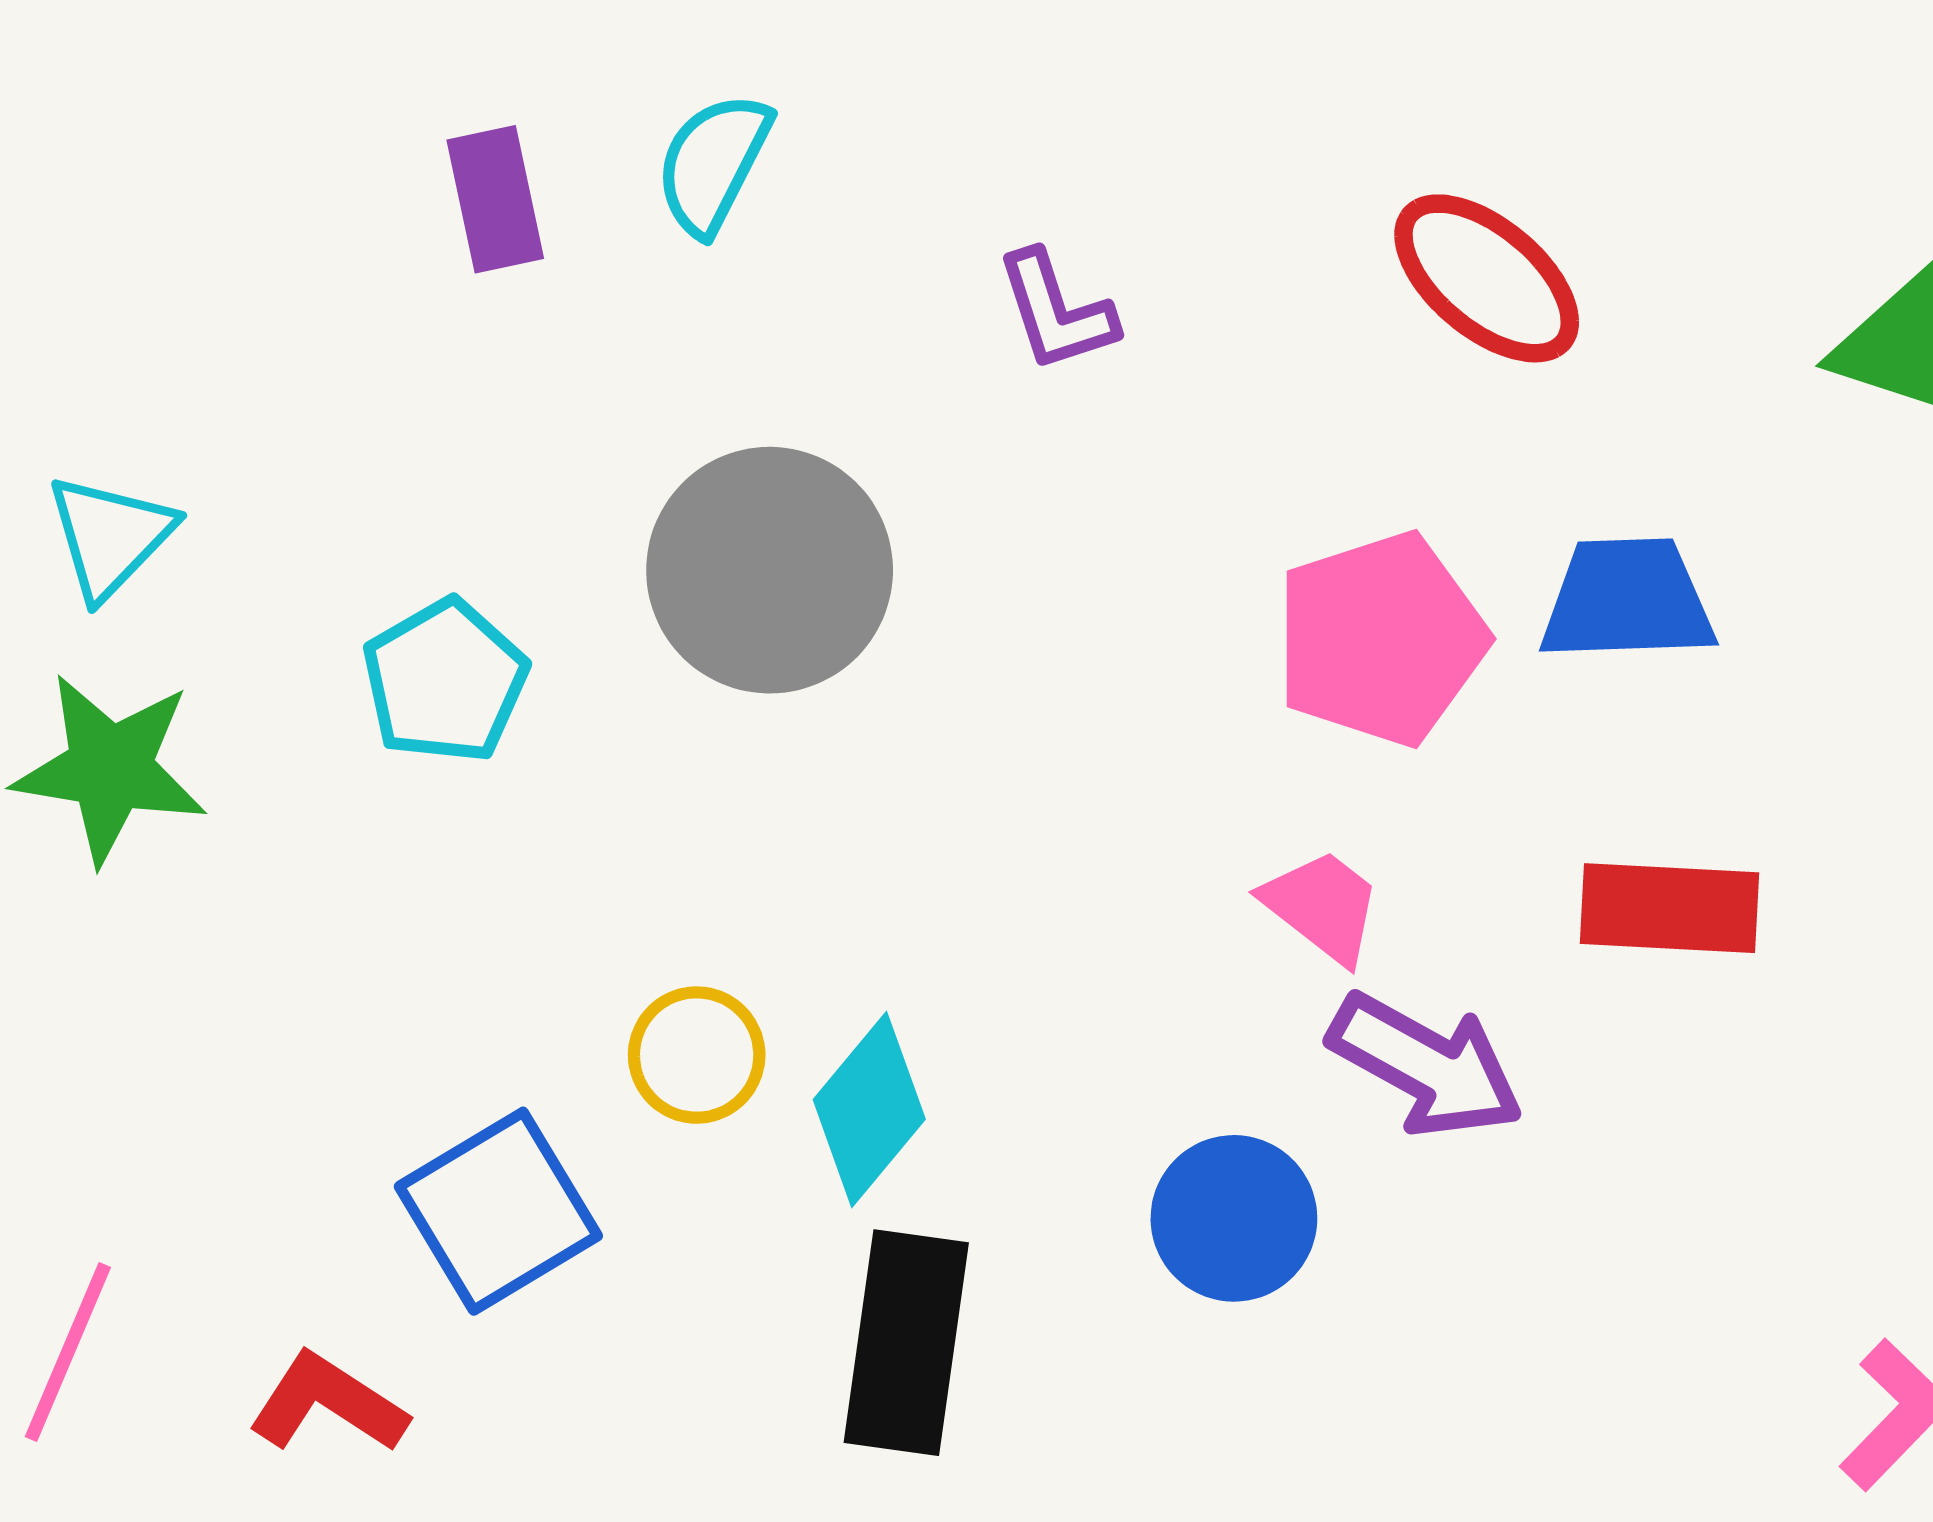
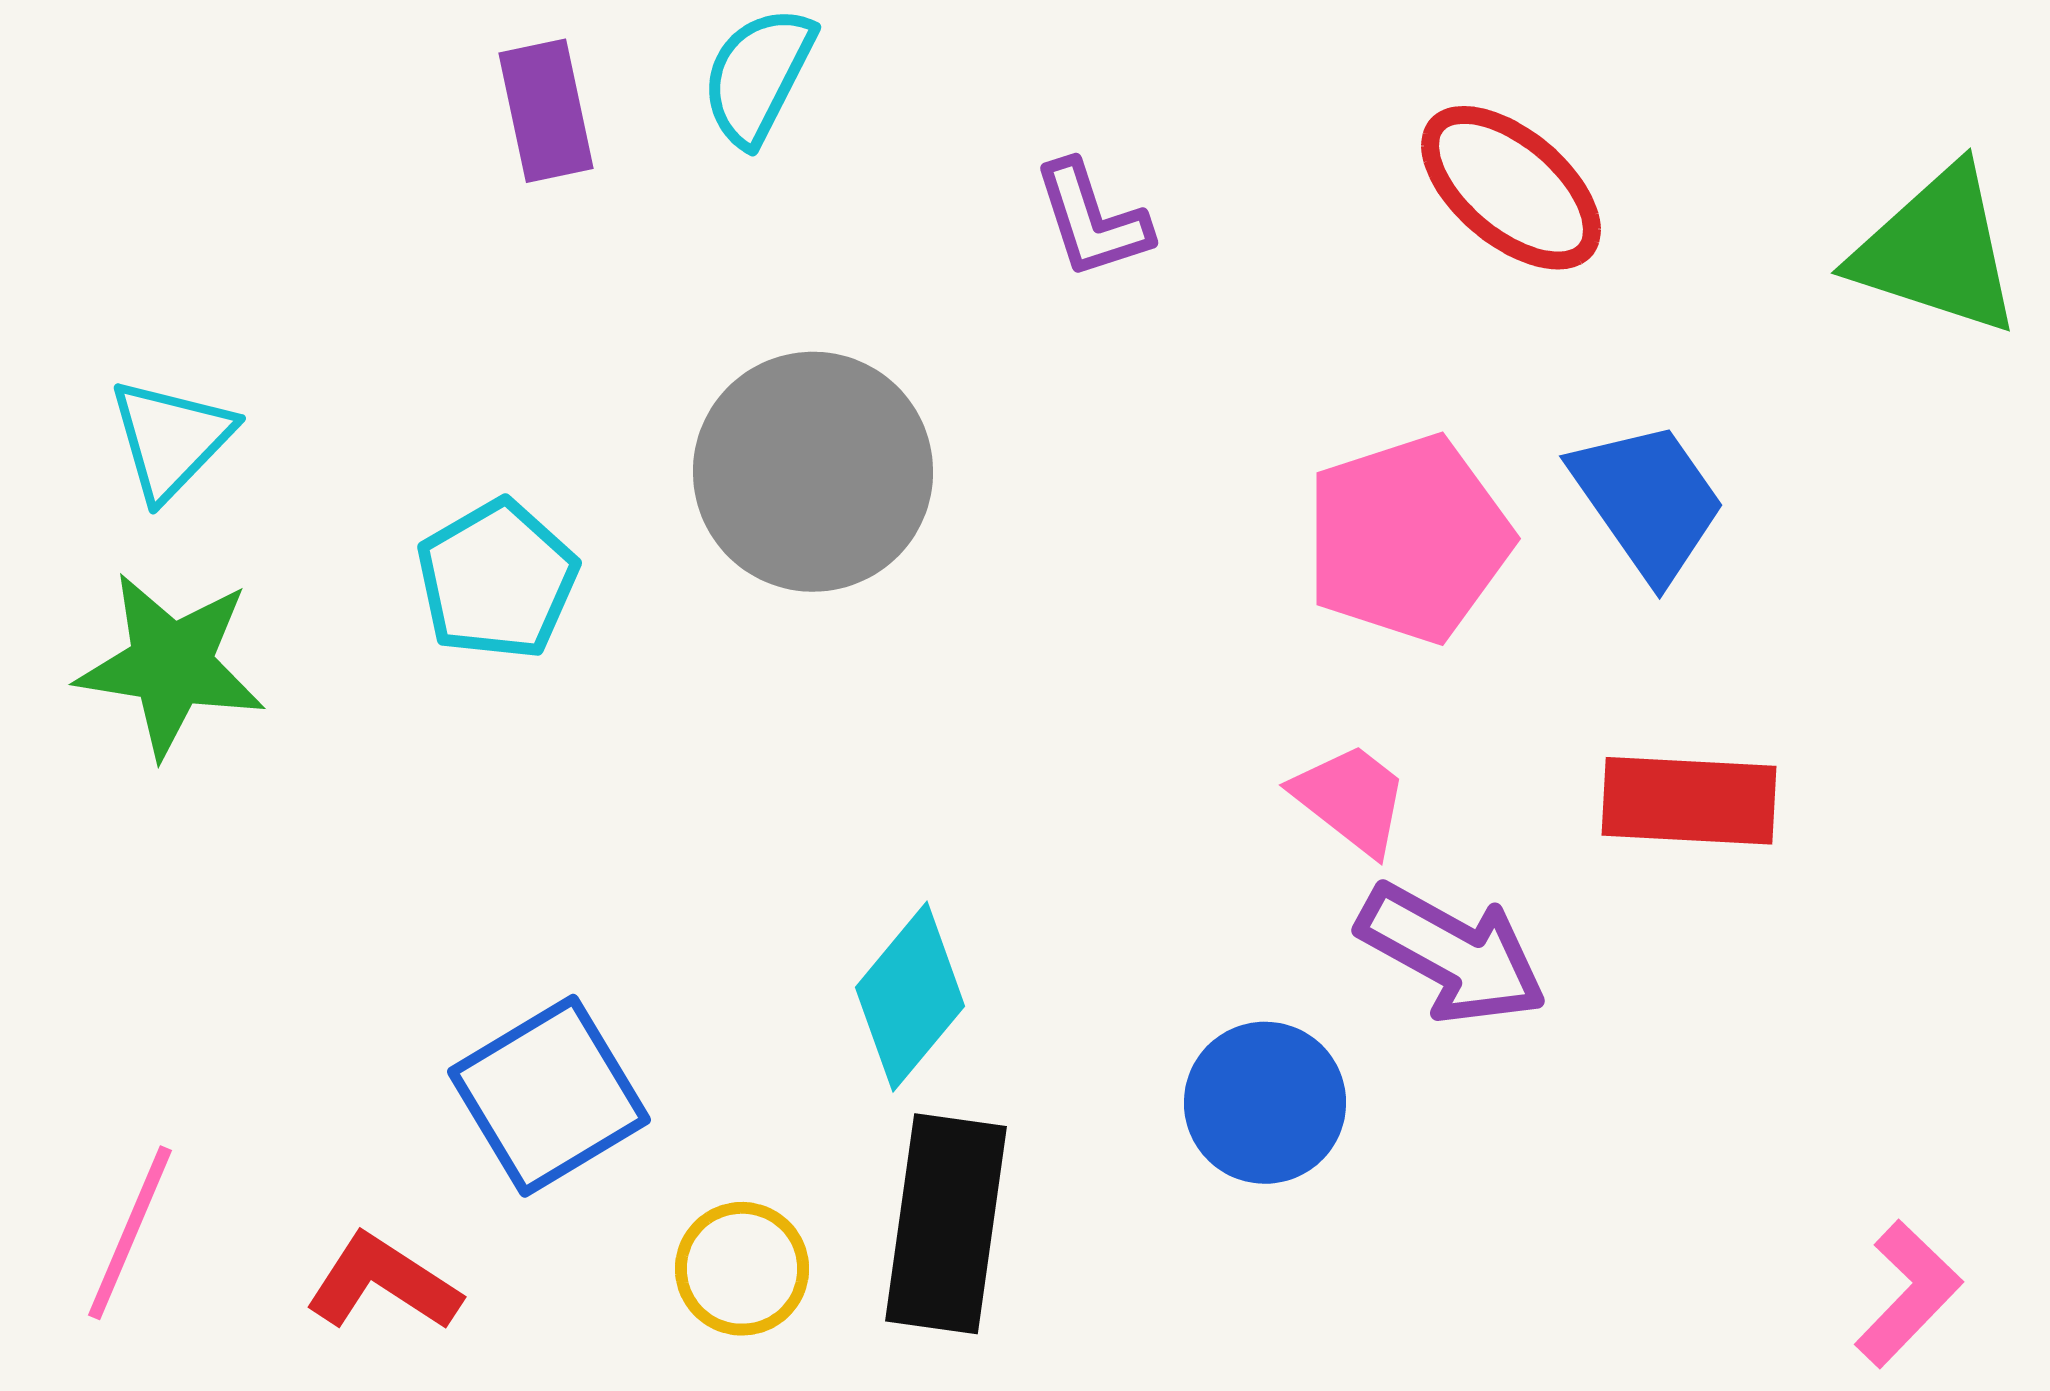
blue trapezoid: (1627, 600) -> (1648, 501), turned 57
yellow circle: (697, 1055) -> (742, 1269), moved

